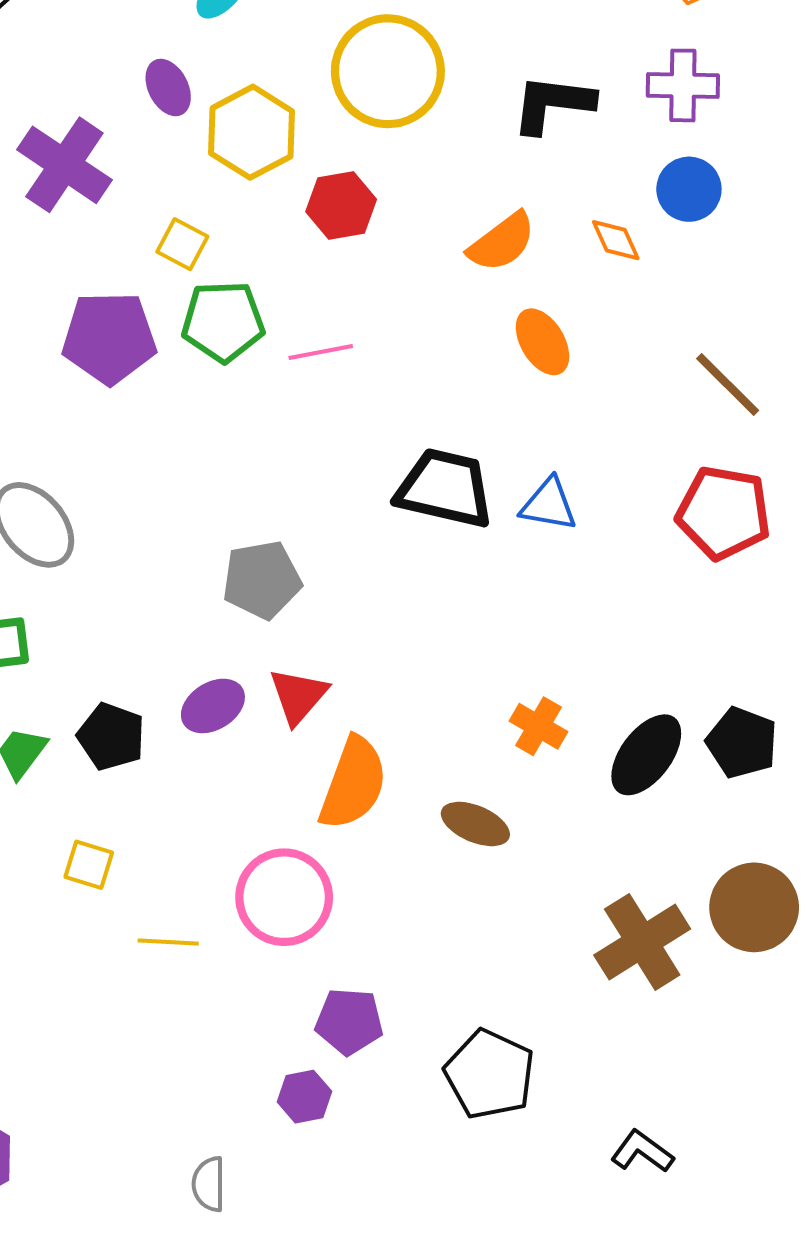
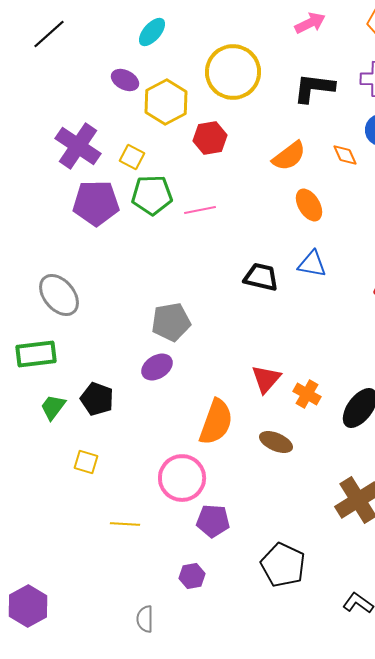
purple ellipse: (168, 87) -> (125, 80), turned -36
purple cross: (64, 165) -> (78, 146), moved
black trapezoid: (445, 488) -> (261, 277), size x0.7
blue triangle: (549, 505) -> (312, 264), moved
red triangle: (298, 696) -> (266, 379), moved
purple ellipse: (213, 706) -> (157, 367), moved
yellow line: (168, 942) -> (125, 524), moved
purple pentagon: (349, 1021) -> (213, 521), moved

